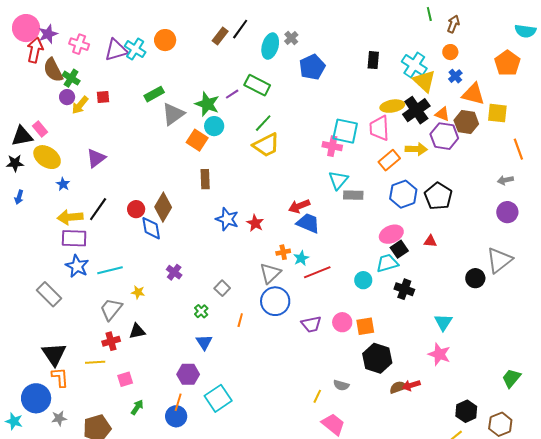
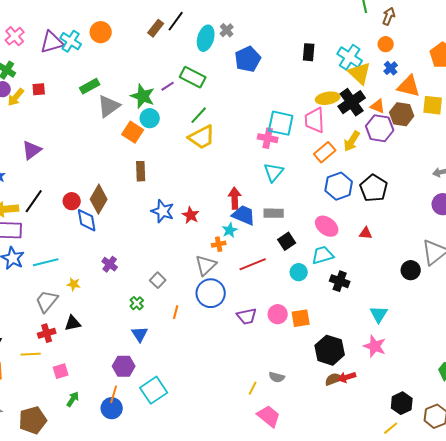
pink cross: (79, 44) -> (15, 36), turned 30
yellow arrow: (416, 149) -> (352, 141), turned 120
gray rectangle: (353, 195) -> (274, 213), moved
red arrow: (299, 206) -> (235, 198), turned 110
pink ellipse: (391, 234) -> (327, 226), turned 60
black square: (399, 249) -> (287, 241), moved
cyan star: (301, 258) -> (230, 230), moved
black hexagon: (377, 358) -> (330, 350), moved

